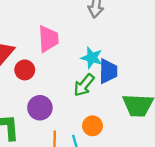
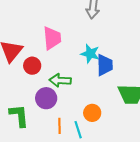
green arrow: (84, 85) -> (60, 80), moved, turned 55

